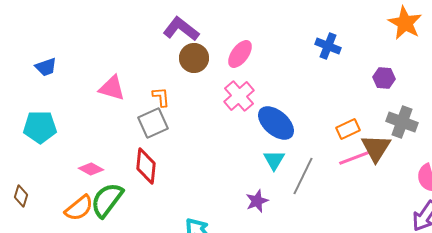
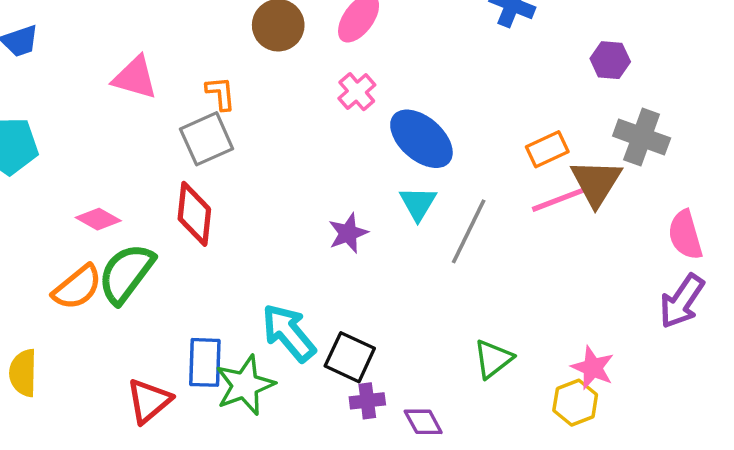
pink cross: (239, 96) -> (357, 92), size x0.7
purple star: (257, 201) -> (348, 233), moved

